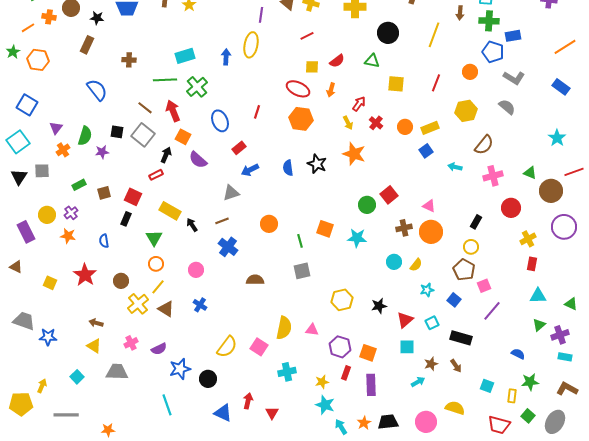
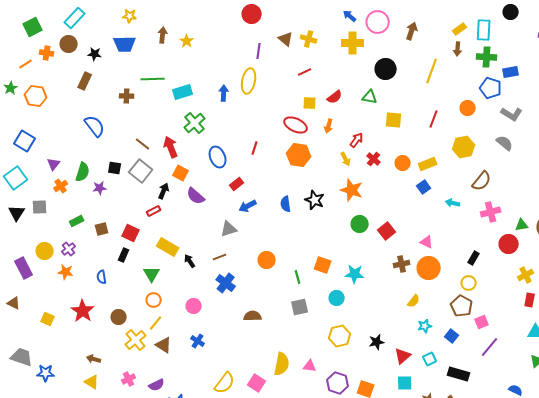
green line: (165, 80) -> (153, 79), moved
green triangle: (530, 173) -> (522, 225), moved, turned -32
green circle: (367, 205) -> (360, 224), moved
cyan circle: (394, 262) -> (337, 298), moved

